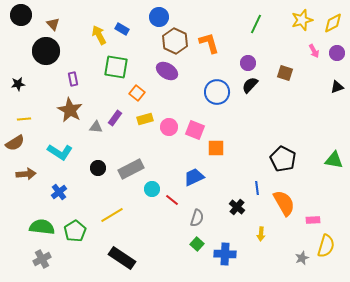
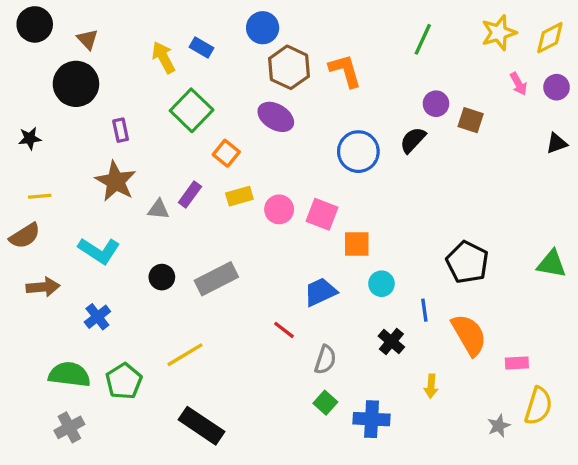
purple circle: (248, 63) -> (436, 104), moved
green square: (116, 67) -> (192, 110), turned 35
cyan circle: (152, 189) -> (381, 284), moved

